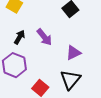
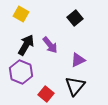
black arrow: (20, 37) -> (26, 45), size x1.5

